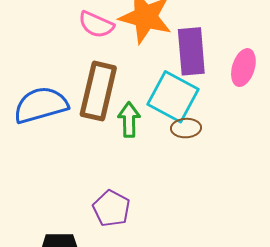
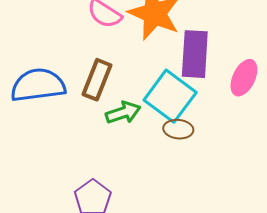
brown rectangle: (98, 91) -> (97, 80), size x0.7
green arrow: (129, 120) -> (123, 113), turned 64

